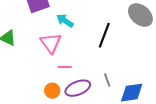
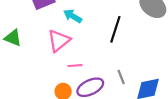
pink triangle: (51, 43) -> (59, 41), turned 30

